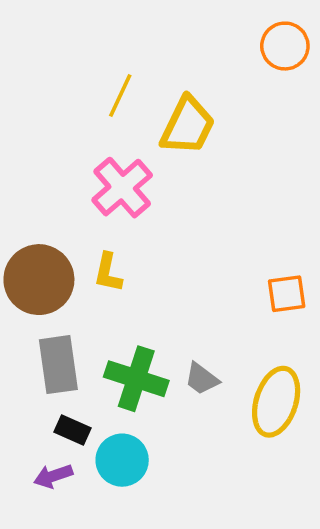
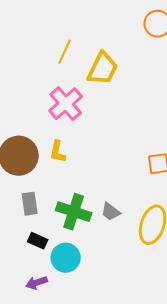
gray rectangle: (58, 365) -> (30, 204), size x0.7
purple arrow: (53, 476) -> (37, 283), moved

